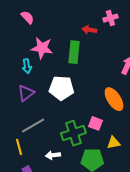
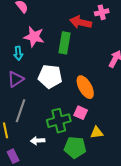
red arrow: (89, 30) -> (81, 22), size x1.5
orange ellipse: (114, 99) -> (85, 87), moved
gray line: (33, 125) -> (21, 111), turned -45

